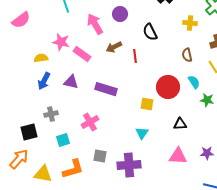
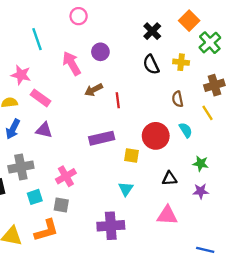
black semicircle: (150, 32) -> (151, 64), moved
pink star: (61, 42) -> (21, 75), moved
pink rectangle: (82, 54) -> (41, 98), moved
purple rectangle: (106, 89) -> (102, 138), moved, turned -30
green star: (207, 100) -> (201, 164), moved
gray cross: (51, 114) -> (21, 167), size x1.5
purple star: (207, 153) -> (201, 191), moved
gray square: (100, 156) -> (61, 205), moved

